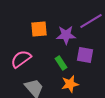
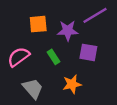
green rectangle: (61, 63) -> (53, 57), moved

